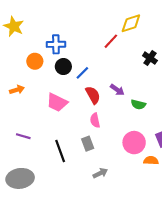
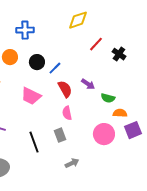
yellow diamond: (131, 23) -> (78, 20), moved
red line: (111, 41) -> (96, 44), moved
blue cross: (56, 44) -> (25, 30), moved
orange semicircle: (151, 160) -> (120, 113), moved

